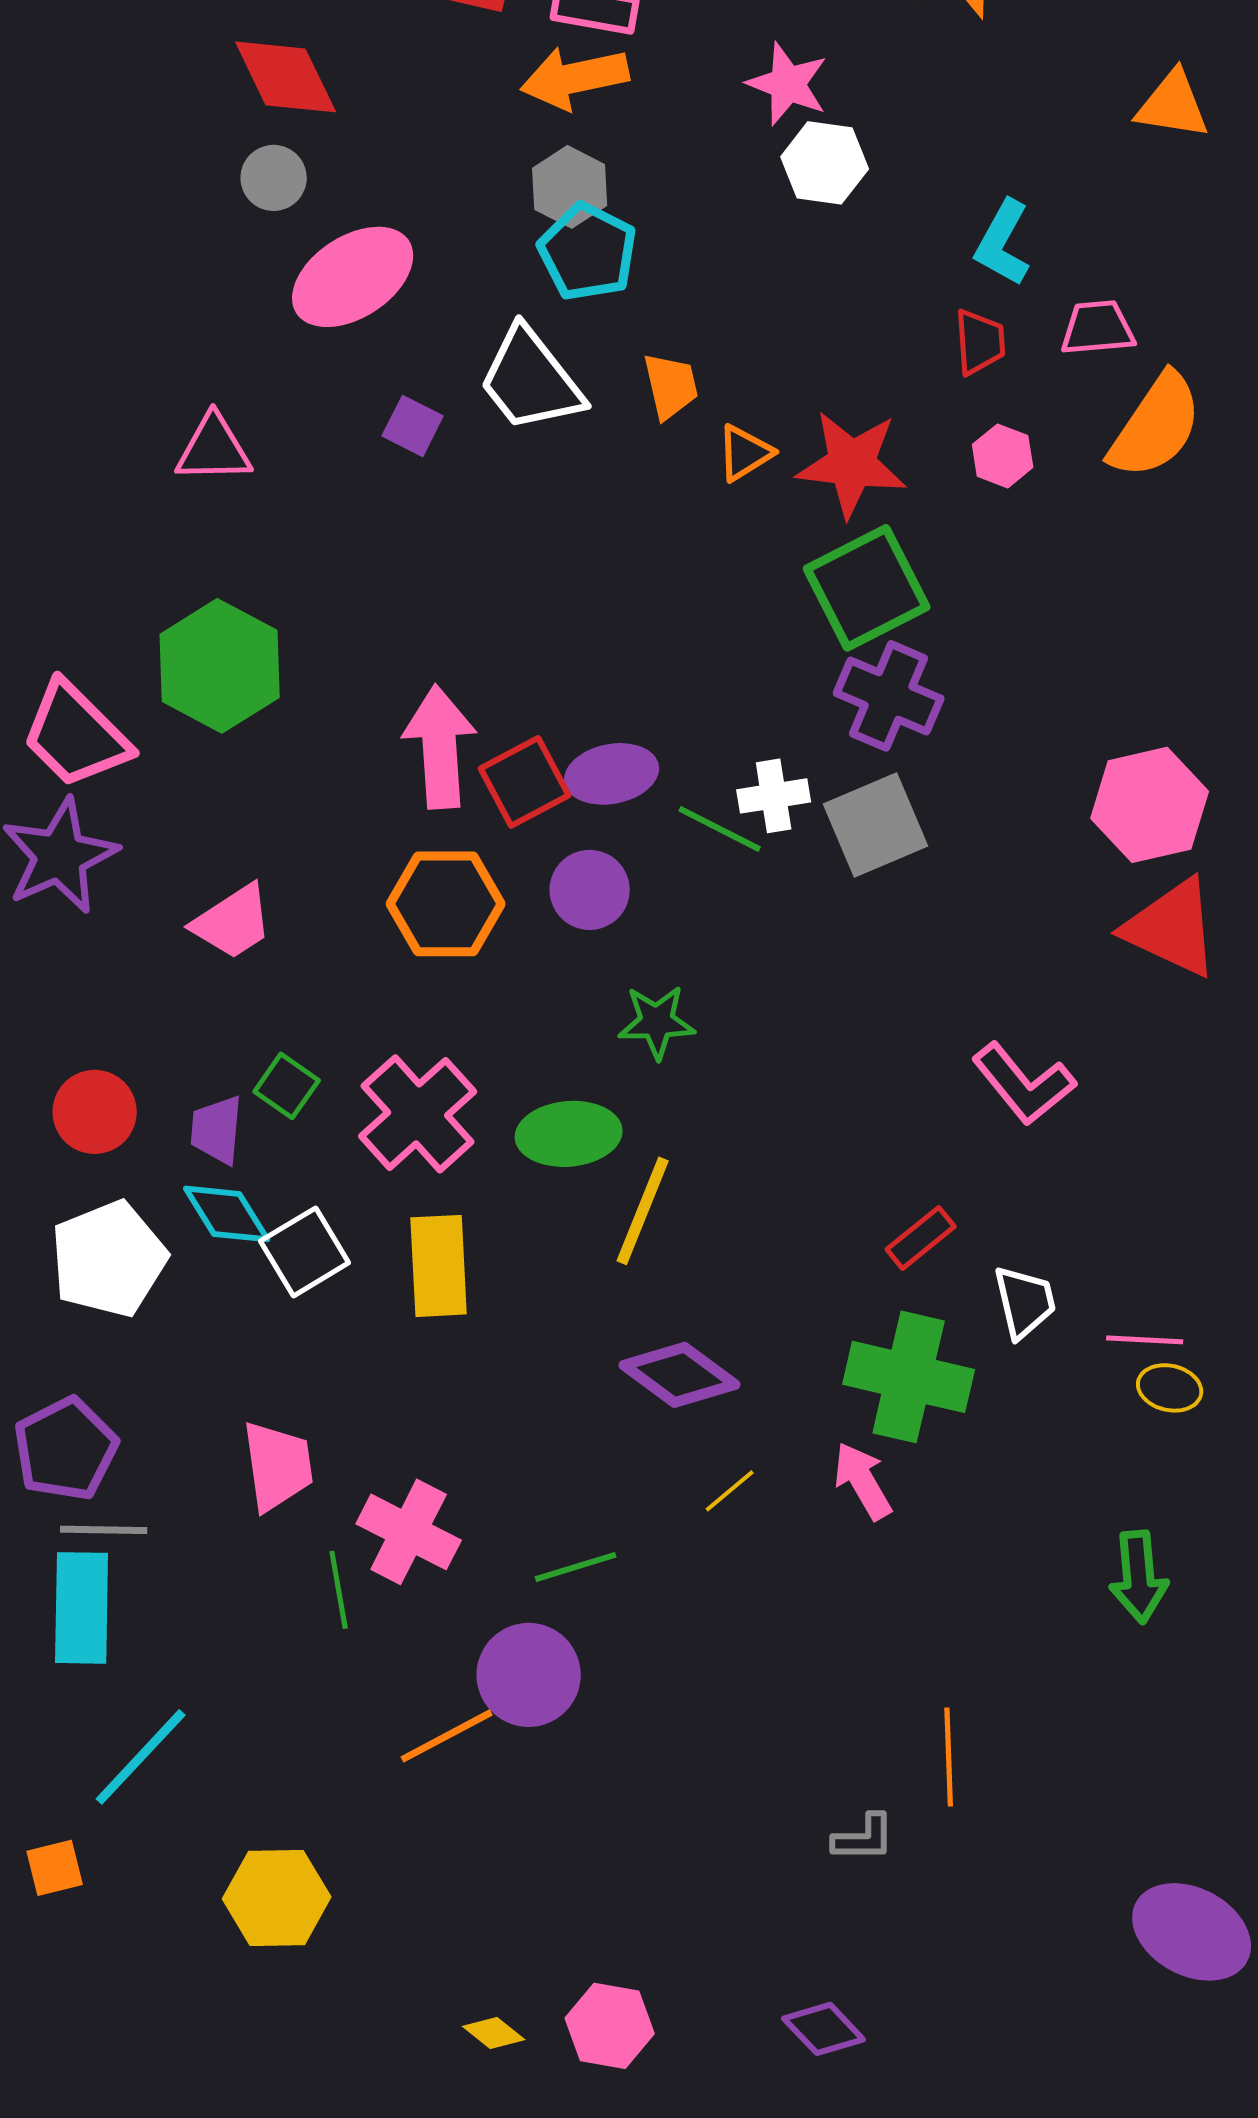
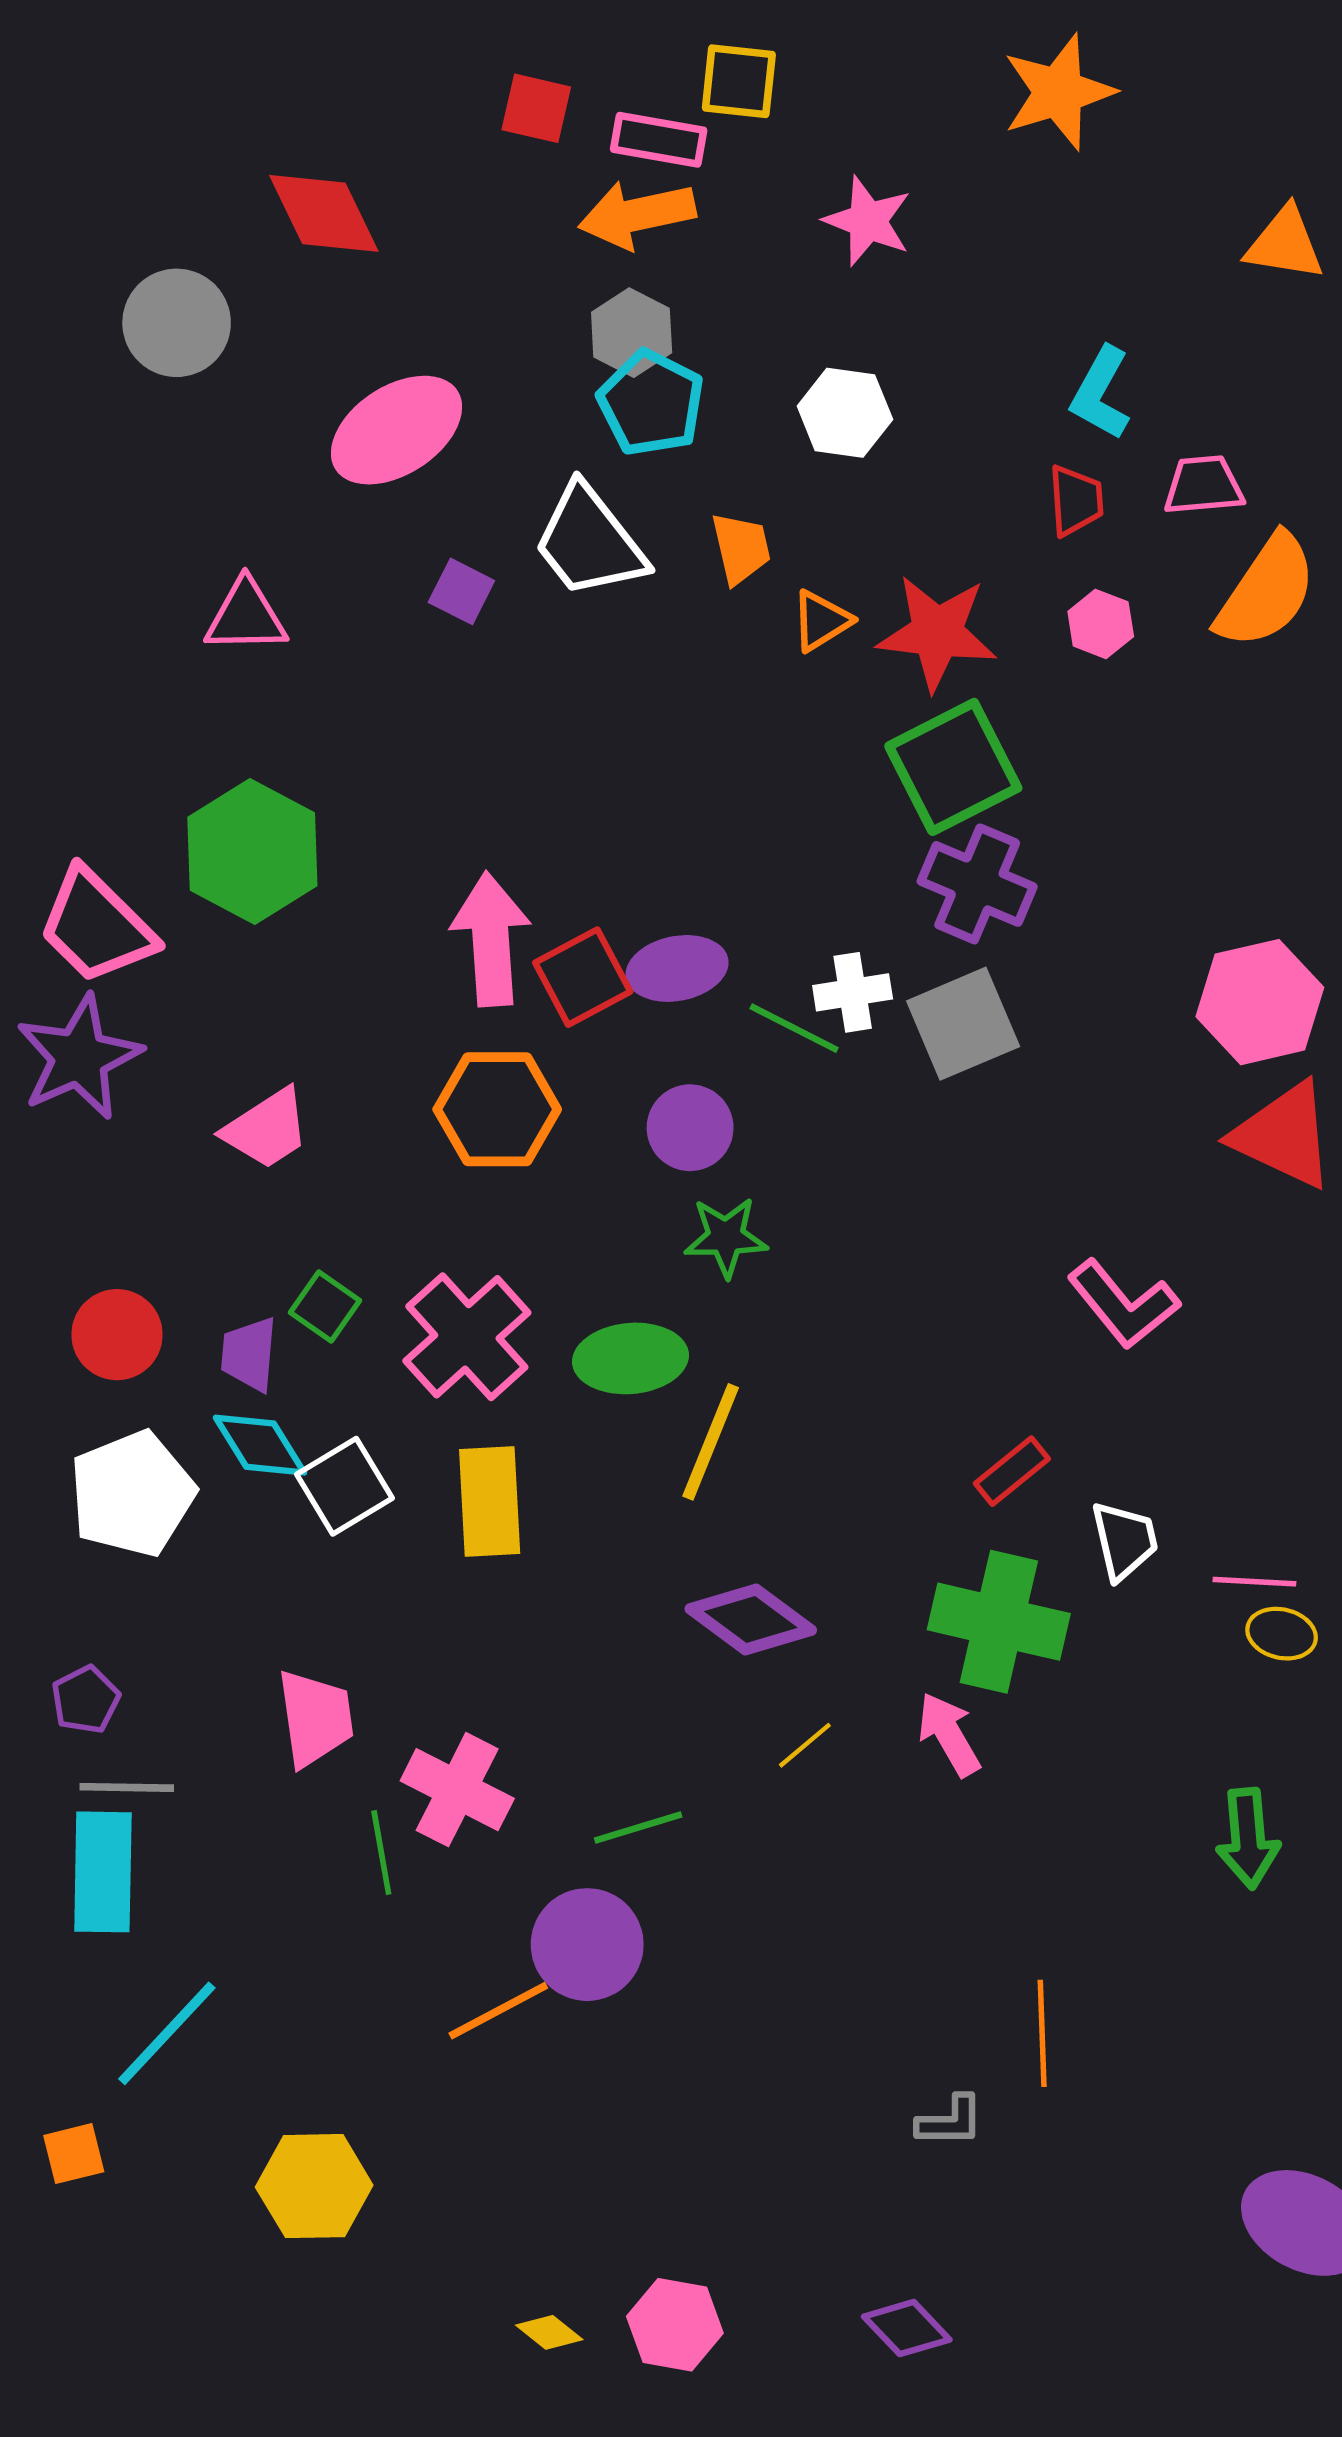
white hexagon: (825, 163) -> (845, 413), moved
gray circle: (274, 178) -> (177, 323), moved, size x1.5
purple circle: (590, 890) -> (690, 1128), moved
purple pentagon: (66, 1449) -> (86, 1700), size x0.6

